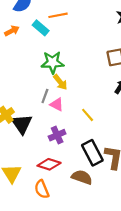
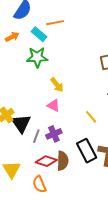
green star: (53, 62) -> (37, 57), moved
gray line: (45, 96) -> (36, 136), moved
yellow line: (88, 115) -> (91, 117), moved
brown semicircle: (82, 177) -> (63, 161), moved, turned 72

